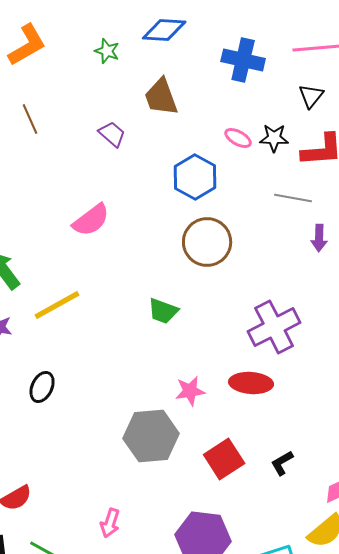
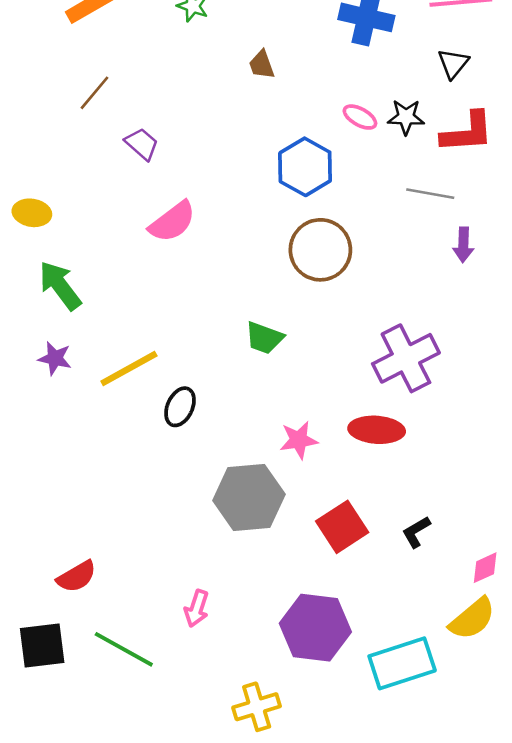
brown trapezoid: (161, 97) -> (262, 65), size x0.6
brown line: (30, 119) -> (94, 93), turned 64
purple trapezoid: (112, 134) -> (142, 144), moved
yellow line: (57, 305) -> (129, 369), moved
black ellipse: (42, 387) -> (180, 407), moved

